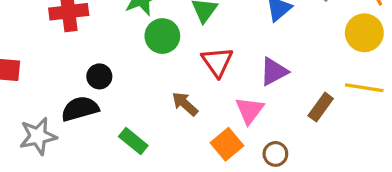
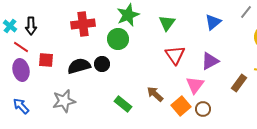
green circle: (162, 36) -> (118, 39), moved
brown arrow: (185, 104) -> (155, 94), moved
black semicircle: (80, 109) -> (79, 66), moved
brown circle: (275, 154) -> (203, 109), moved

